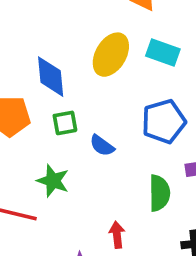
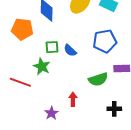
green square: (65, 123) -> (52, 47), moved
green semicircle: (159, 193) -> (98, 79), turned 66

